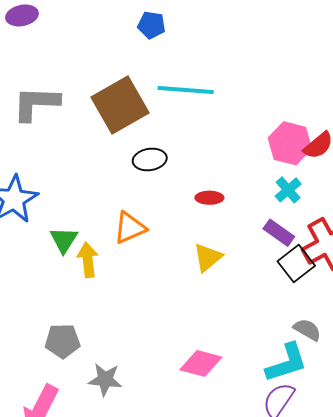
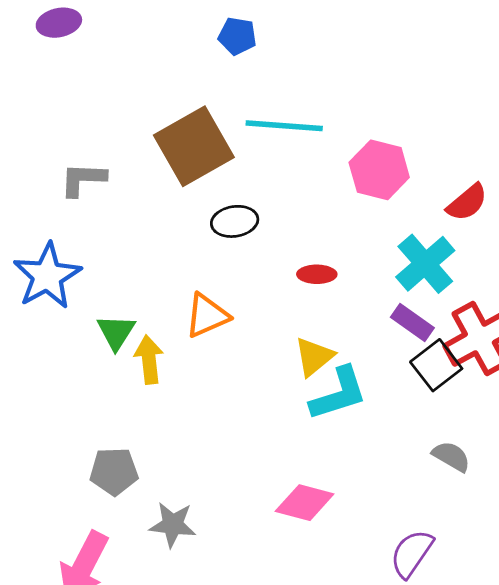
gray L-shape: (36, 103) -> (83, 179), moved, size x0.7
pink hexagon: (290, 143) -> (379, 170), moved
cyan cross: (288, 190) -> (425, 264), size x1.6
cyan L-shape: (287, 363) -> (339, 394), moved

